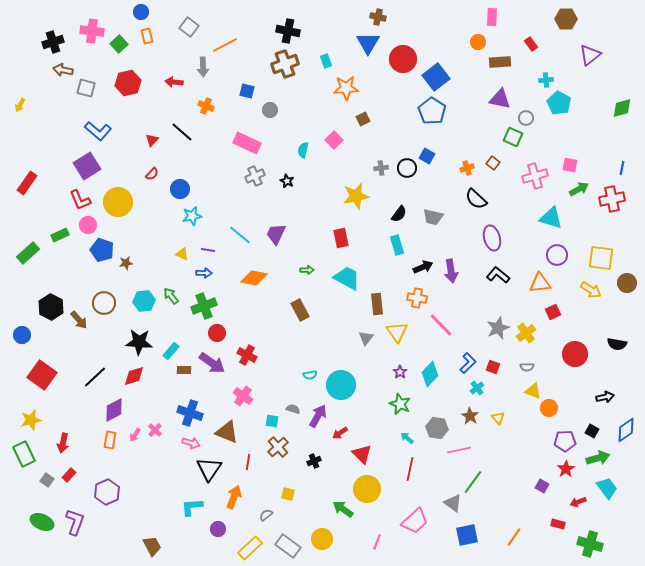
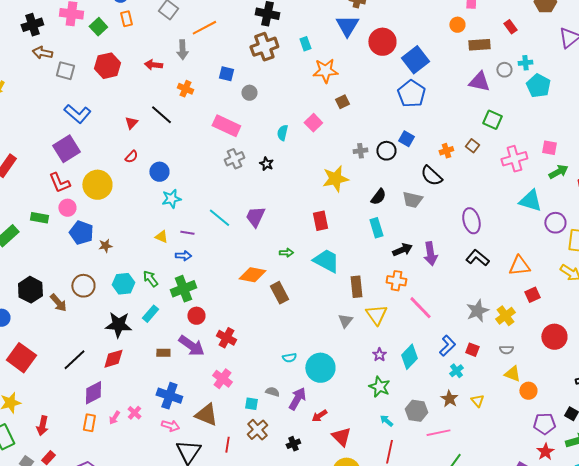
gray circle: (526, 118) -> (504, 70), moved
black semicircle: (476, 199) -> (431, 176), moved
green rectangle: (60, 235) -> (39, 218), turned 36
purple circle: (557, 255) -> (555, 223), moved
orange diamond: (254, 278) -> (252, 275), moved
cyan rectangle: (171, 351) -> (150, 314), moved

